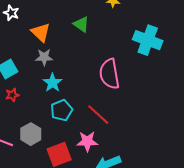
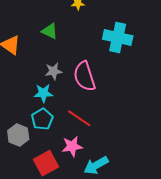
gray star: (44, 57) -> (54, 71), moved
cyan star: (52, 83) -> (43, 93), moved, turned -30
gray hexagon: (31, 134) -> (18, 135), moved

